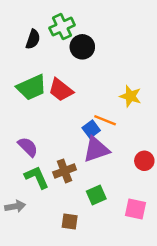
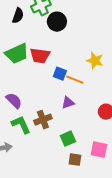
red trapezoid: (61, 90) -> (40, 56), turned -30
blue square: (91, 129) -> (60, 74), moved, turned -32
purple triangle: (96, 149) -> (68, 103), size x0.6
brown square: (70, 222) -> (75, 160), moved

